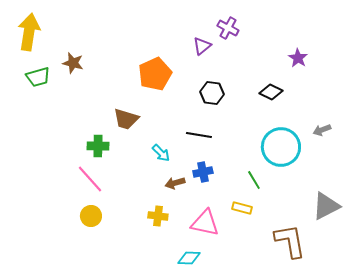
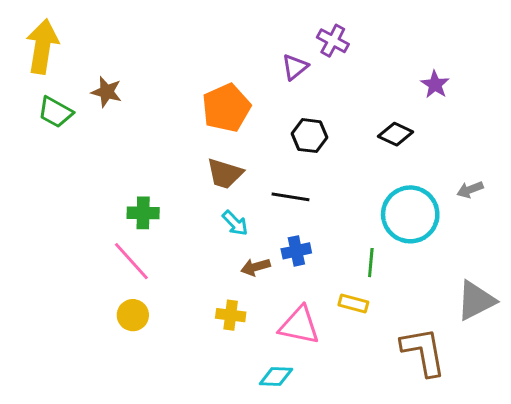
green trapezoid: (38, 77) -> (55, 112), turned 45
brown trapezoid: (126, 119) -> (225, 174), moved
green line: (254, 180) -> (371, 263), turned 36

